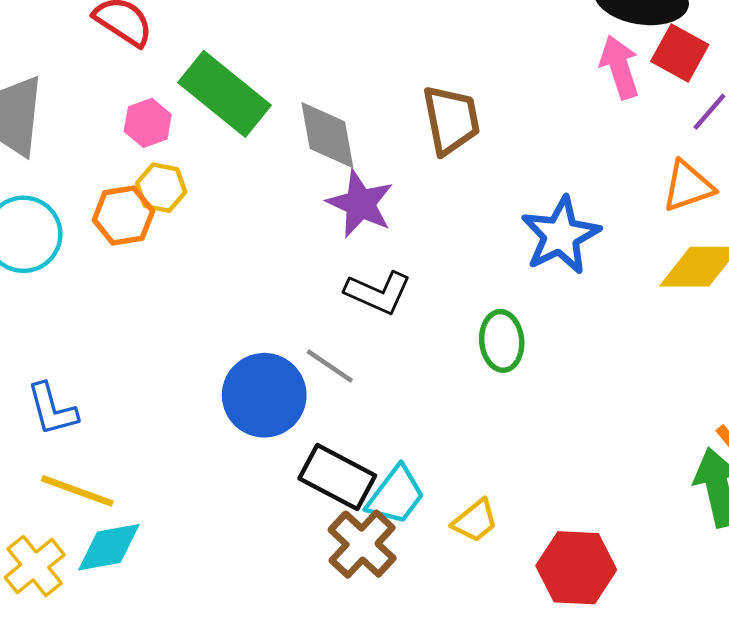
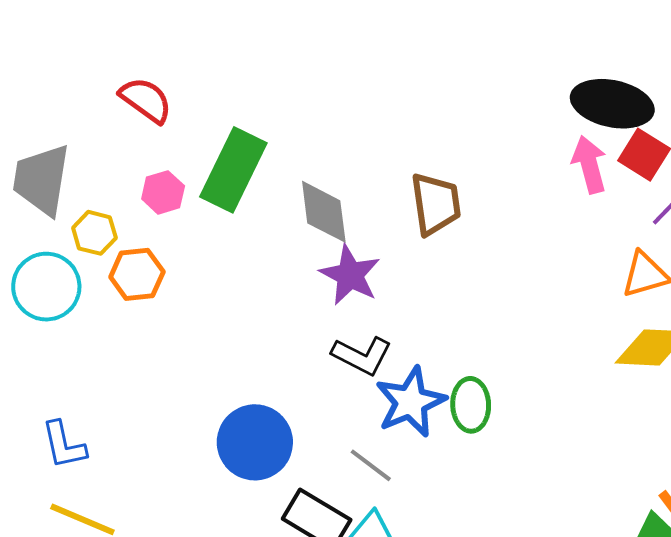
green rectangle: (224, 94) -> (233, 170), turned 74
yellow hexagon: (161, 188) -> (94, 233), moved
blue star: (561, 235) -> (411, 402), moved
gray line: (330, 366) -> (371, 465), moved

